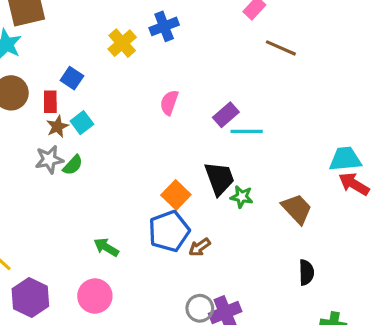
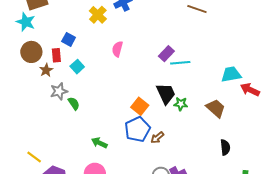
pink semicircle: (169, 103) -> (117, 49), moved
brown star: (57, 127) -> (46, 70), moved
cyan trapezoid: (345, 159) -> (231, 74), moved
green semicircle: (73, 165) -> (74, 104), moved, turned -72

